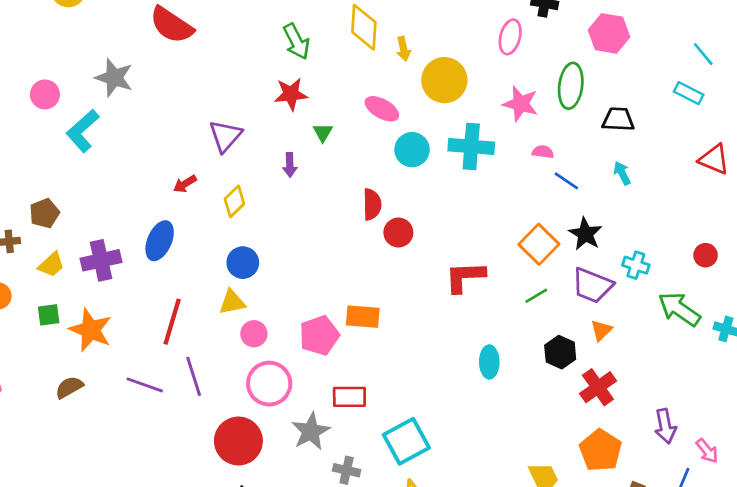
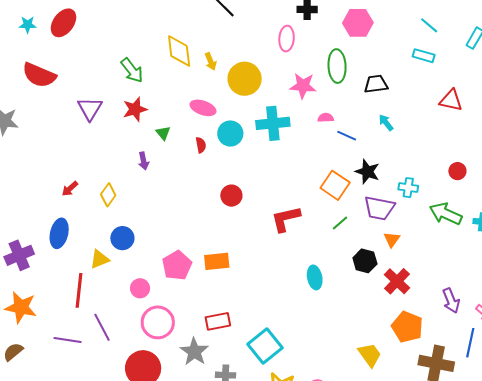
purple triangle: (225, 136) -> (90, 109), moved
red semicircle: (372, 204) -> (201, 145), moved, size x0.7
yellow triangle: (232, 302) -> (99, 259), moved
pink pentagon: (319, 336) -> (177, 265), moved

